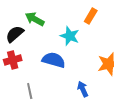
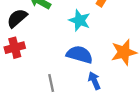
blue semicircle: (54, 60) -> (80, 55), moved
gray line: (30, 91) -> (51, 83), moved

